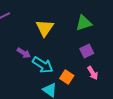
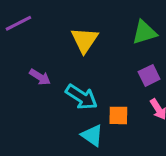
purple arrow: (24, 53) -> (40, 77), moved
orange square: (67, 77) -> (118, 115), turned -32

